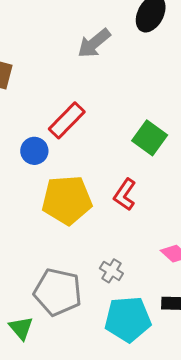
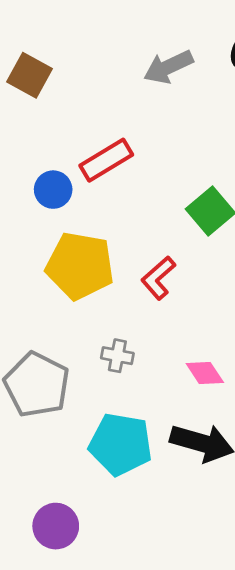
gray cross: (111, 271) -> (117, 356), moved, turned -35

